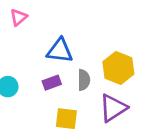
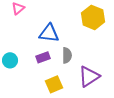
yellow hexagon: (118, 68) -> (93, 17), moved
yellow square: (66, 119) -> (54, 84), turned -30

